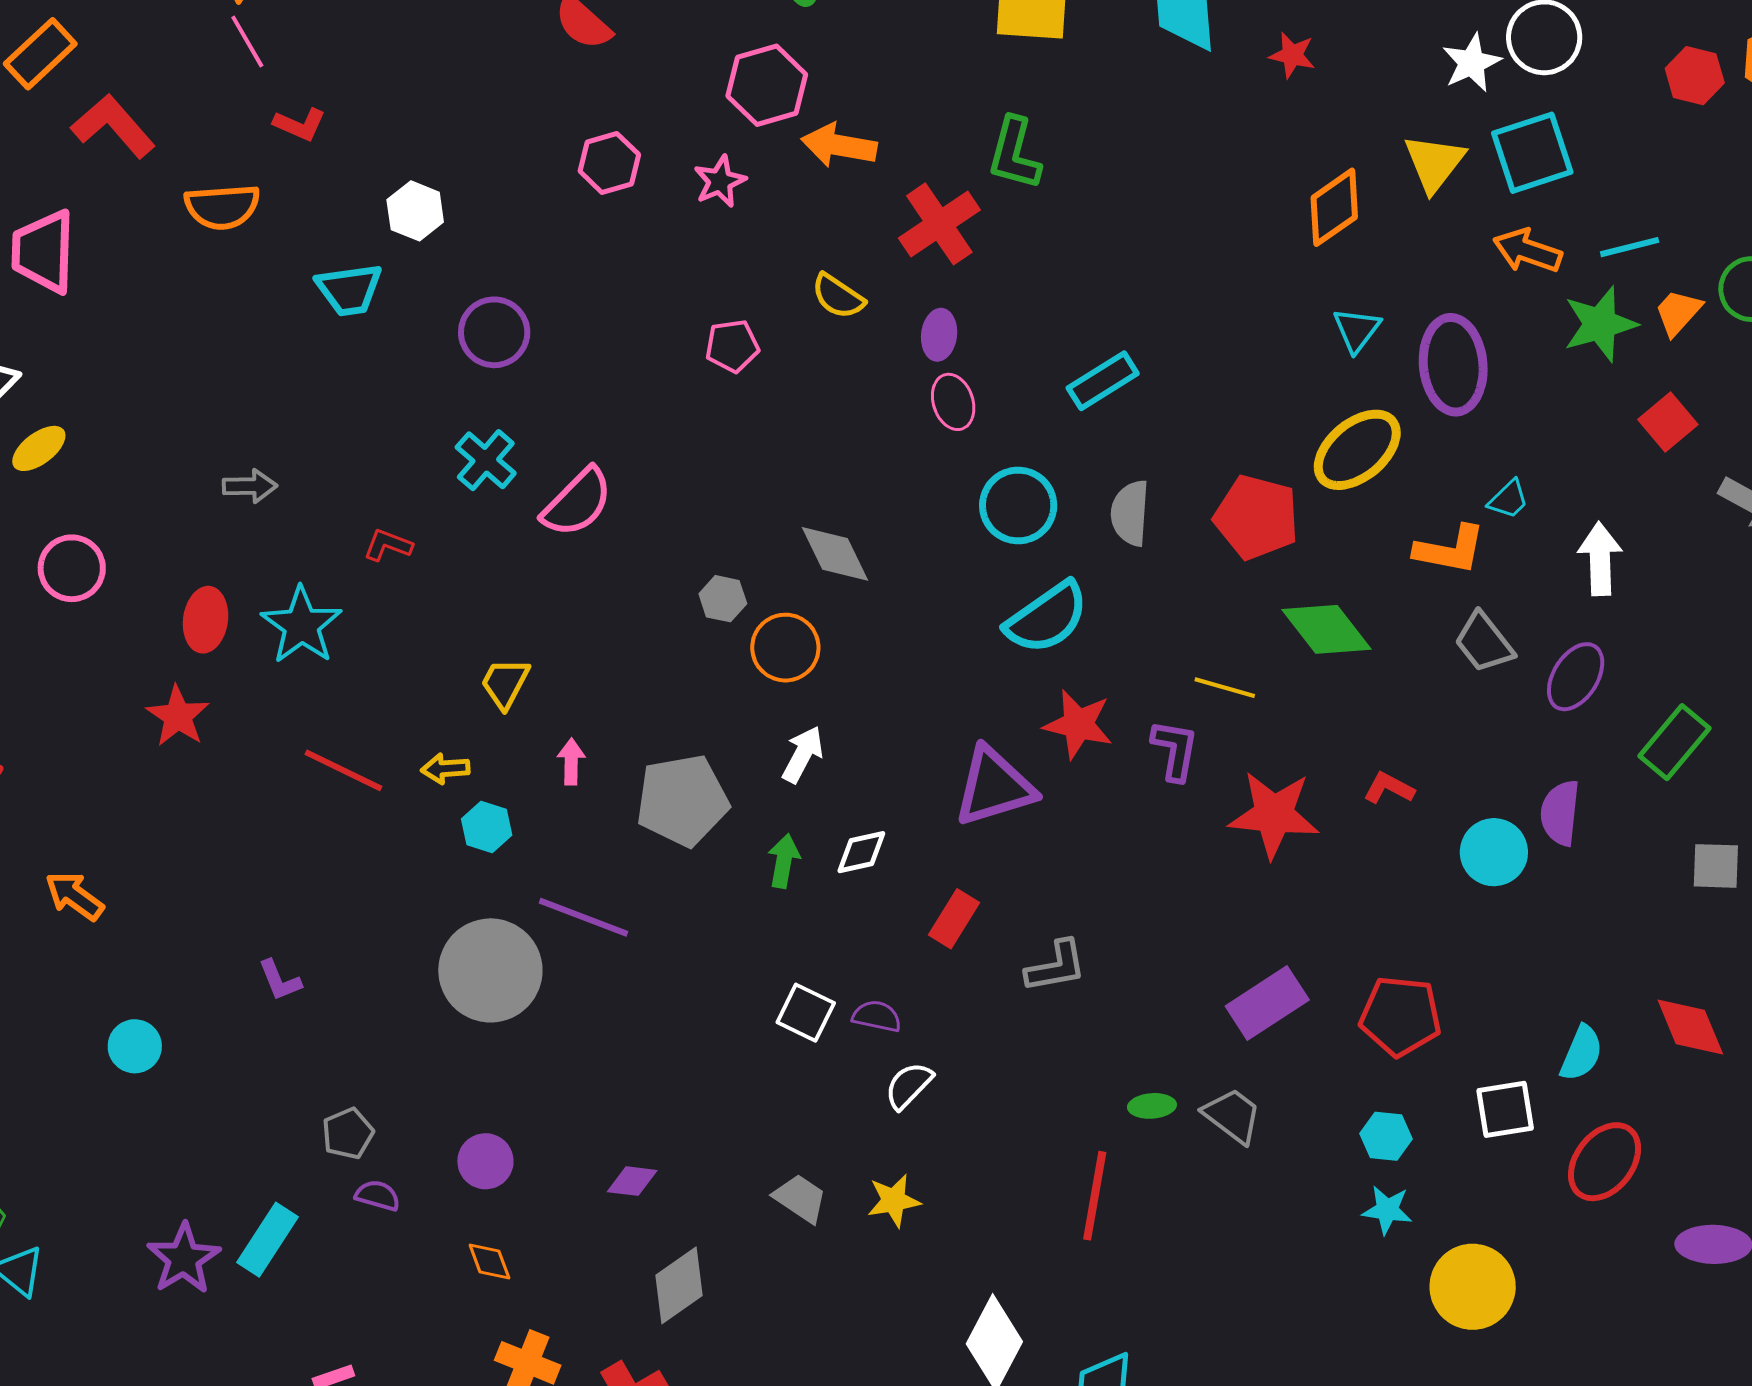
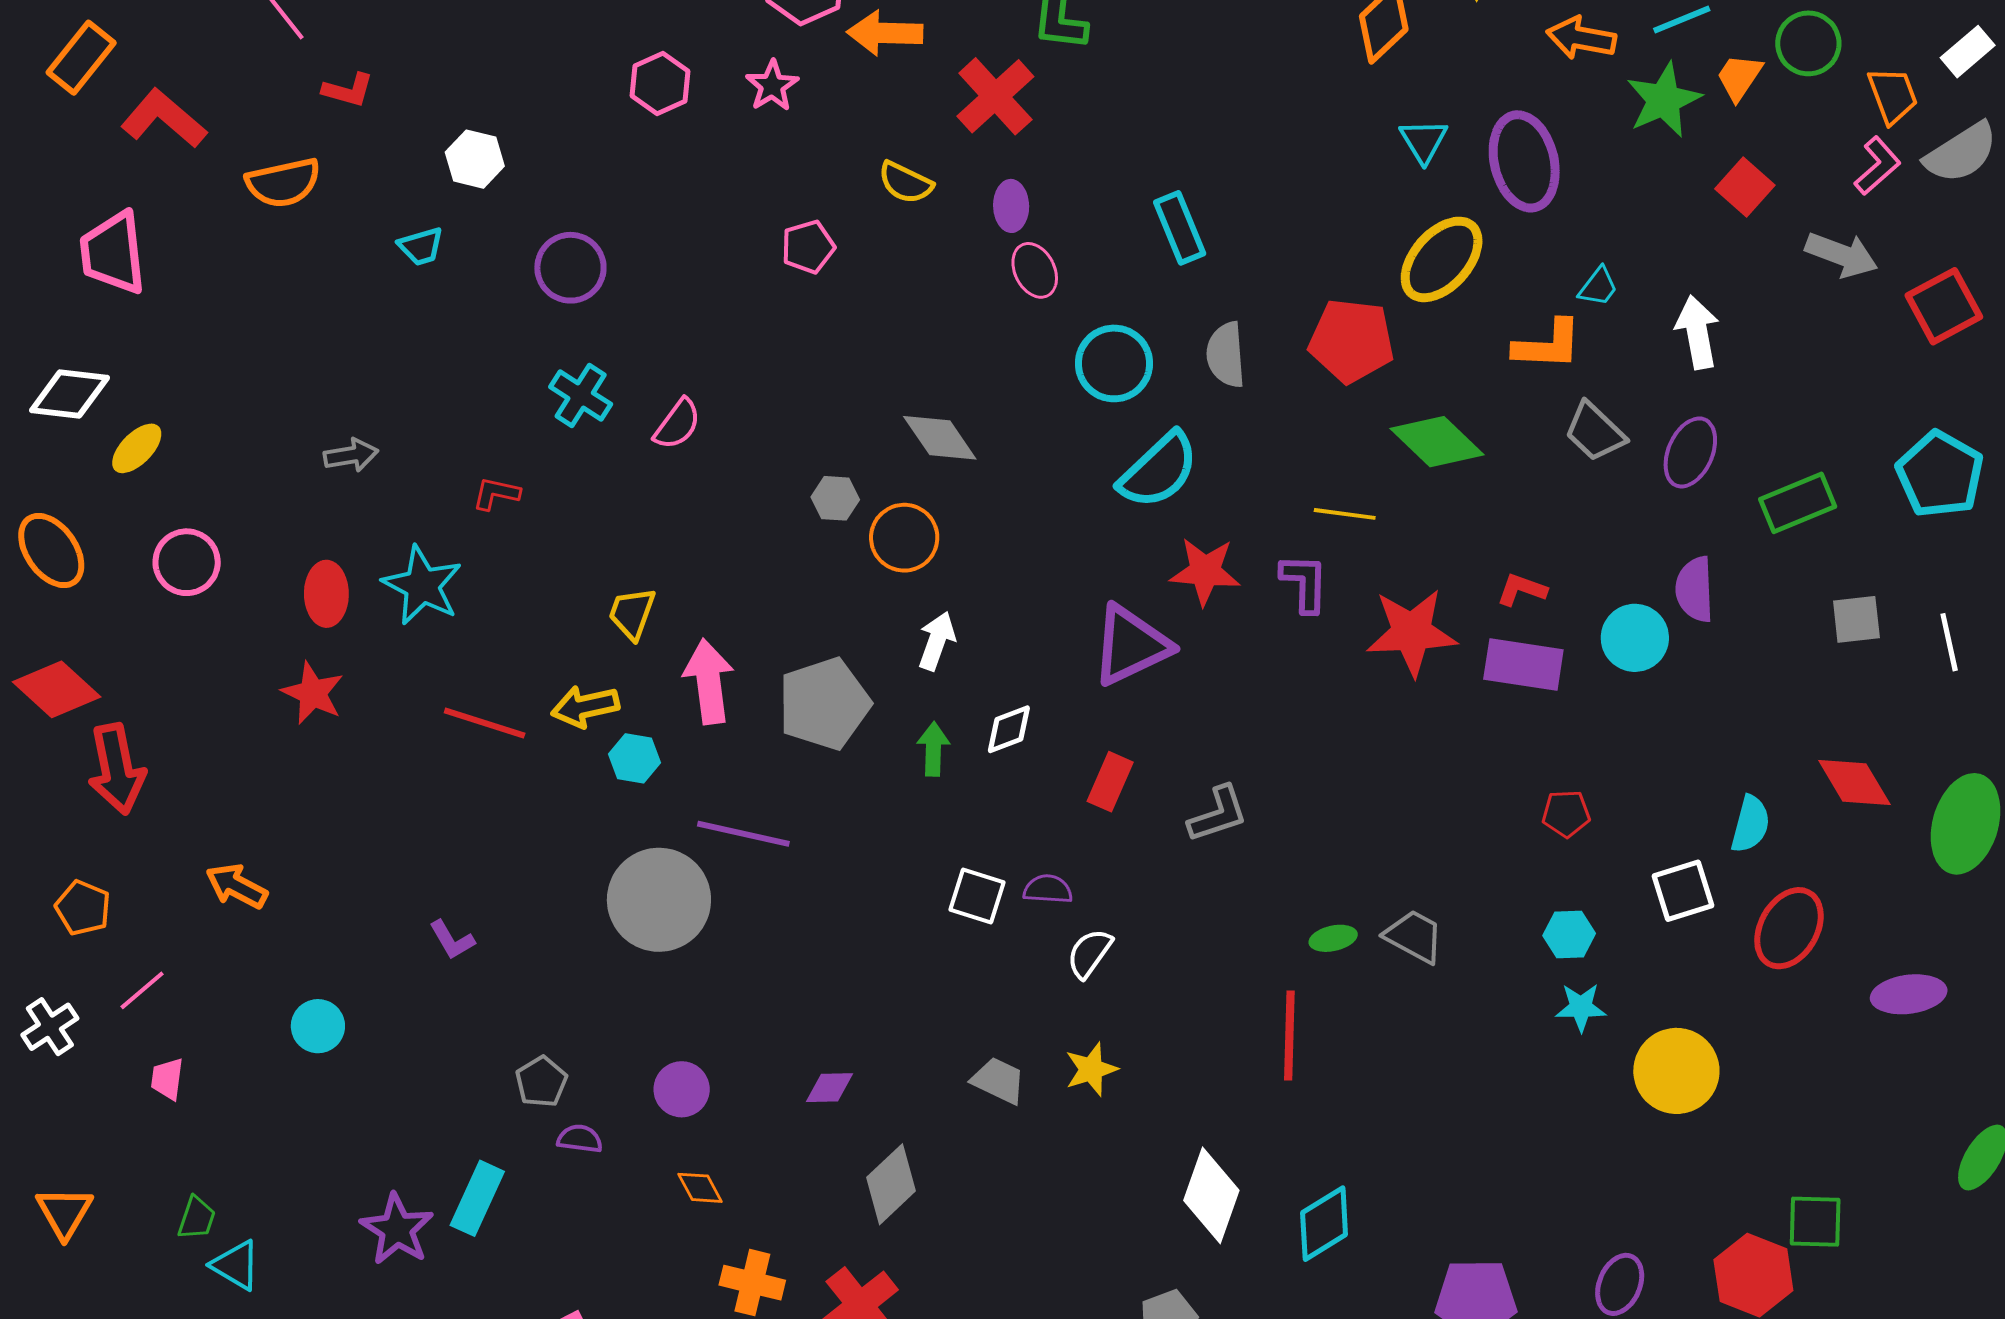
cyan trapezoid: (349, 290) -> (421, 246), size x0.7
cyan rectangle: (1103, 381) -> (1180, 228), turned -72
pink semicircle: (577, 503) -> (677, 424), size x0.7
green rectangle: (1674, 742) -> (1798, 503), turned 36
pink arrow: (571, 762) -> (709, 681), size x1.8
yellow arrow: (445, 769) -> (585, 707), size x1.4
purple rectangle: (1267, 1003) -> (1523, 665), moved, turned 50
red pentagon: (1401, 1016) -> (1566, 814), size x0.6

